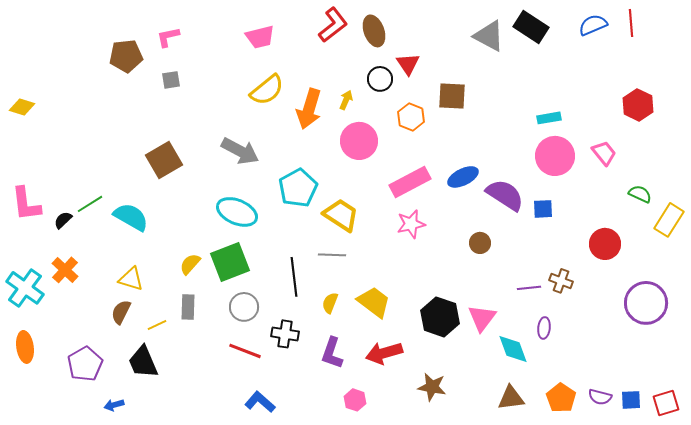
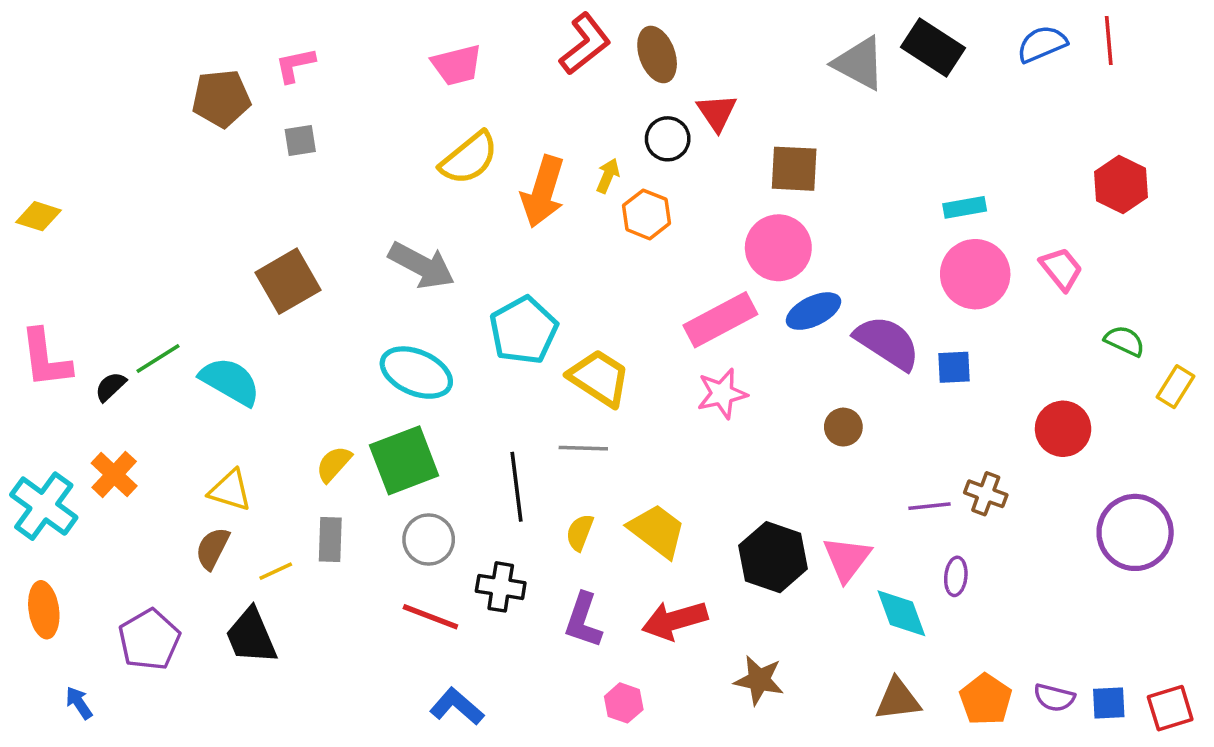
yellow diamond: (22, 107) -> (39, 216), moved
orange hexagon: (411, 117) -> (647, 214), moved
pink circle: (359, 141) -> (778, 248), moved
yellow rectangle: (669, 220) -> (1175, 387), size x0.7
blue arrow: (114, 405) -> (79, 703), moved, turned 72

